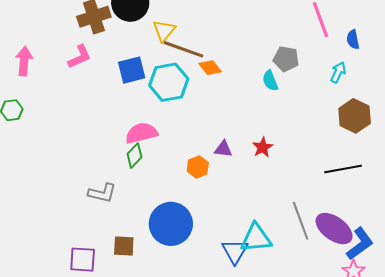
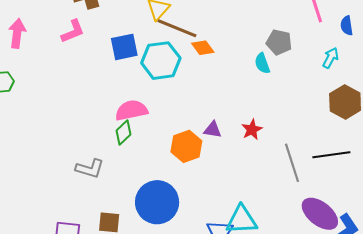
orange hexagon: (198, 167) -> (186, 146), size x1.4
gray line: (301, 221) -> (292, 163), moved

